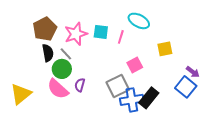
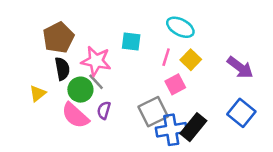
pink star: (76, 34) -> (96, 61), moved, turned 30
pink line: (121, 37) -> (166, 57), moved
yellow square: (165, 49) -> (191, 60), moved, turned -35
gray line: (66, 54) -> (96, 82), moved
purple arrow: (193, 72) -> (240, 67), moved, size x1.5
yellow triangle: (21, 94) -> (38, 93), moved, size x0.6

